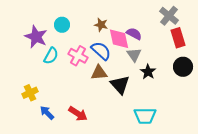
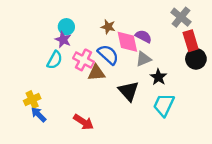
purple star: (36, 37) -> (63, 40), moved, size x0.7
gray triangle: (134, 55) -> (143, 59), turned 42
black circle: (183, 67) -> (196, 59), moved
brown triangle: (99, 73) -> (96, 73), moved
blue arrow: (47, 113) -> (39, 115), moved
cyan trapezoid: (145, 116) -> (164, 105), moved, turned 115

